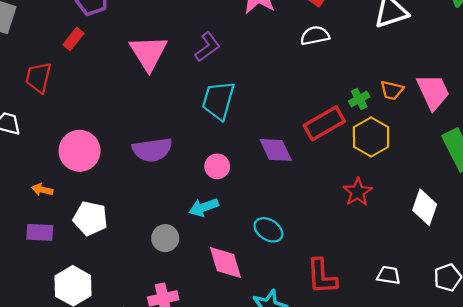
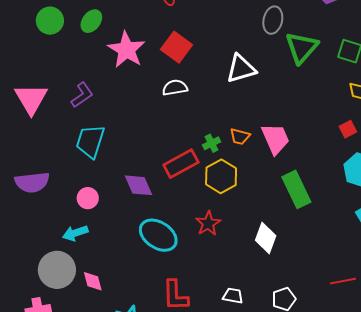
cyan ellipse: (268, 230) -> (158, 235), moved, size x1.5
gray circle: (165, 238) -> (57, 270), moved, size x1.6
pink diamond: (226, 263) -> (93, 281), size x0.7

